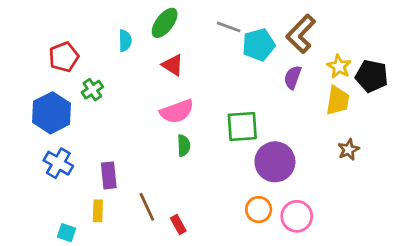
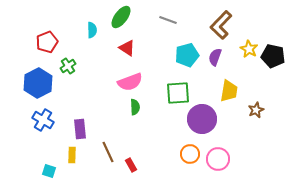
cyan pentagon: (259, 45) -> (187, 55), moved
yellow trapezoid: (338, 101) -> (229, 91), moved

